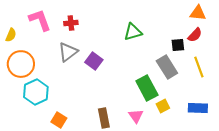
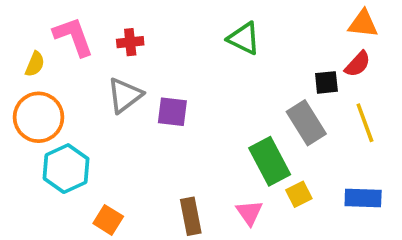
green triangle: (133, 32) -> (244, 38), moved, turned 42
yellow semicircle: (11, 35) -> (35, 64), moved
purple square: (94, 61) -> (172, 112), turned -30

